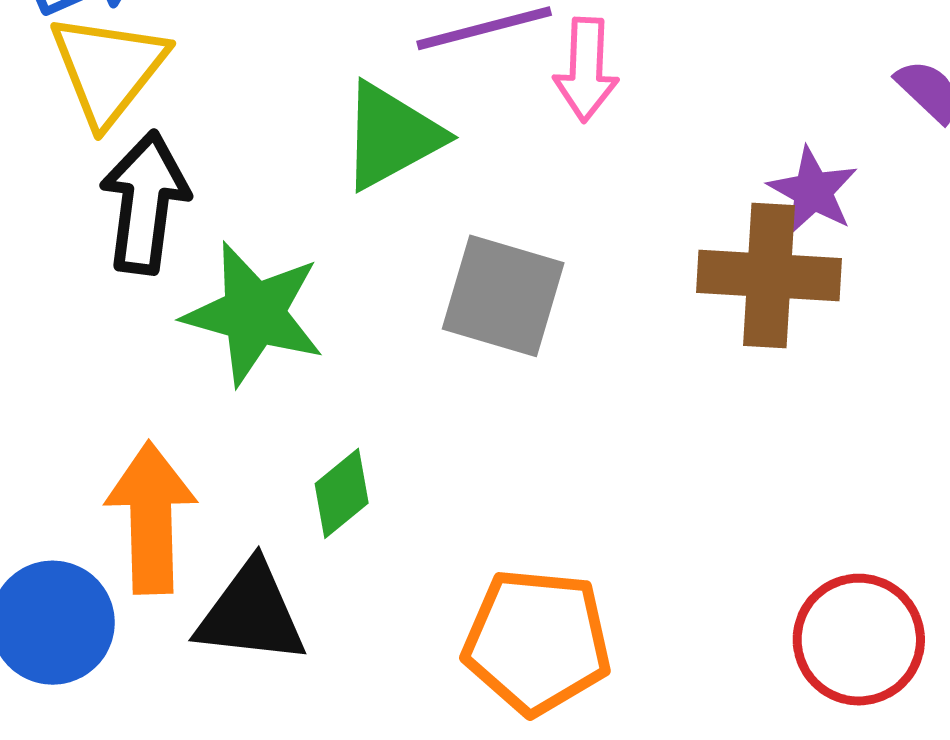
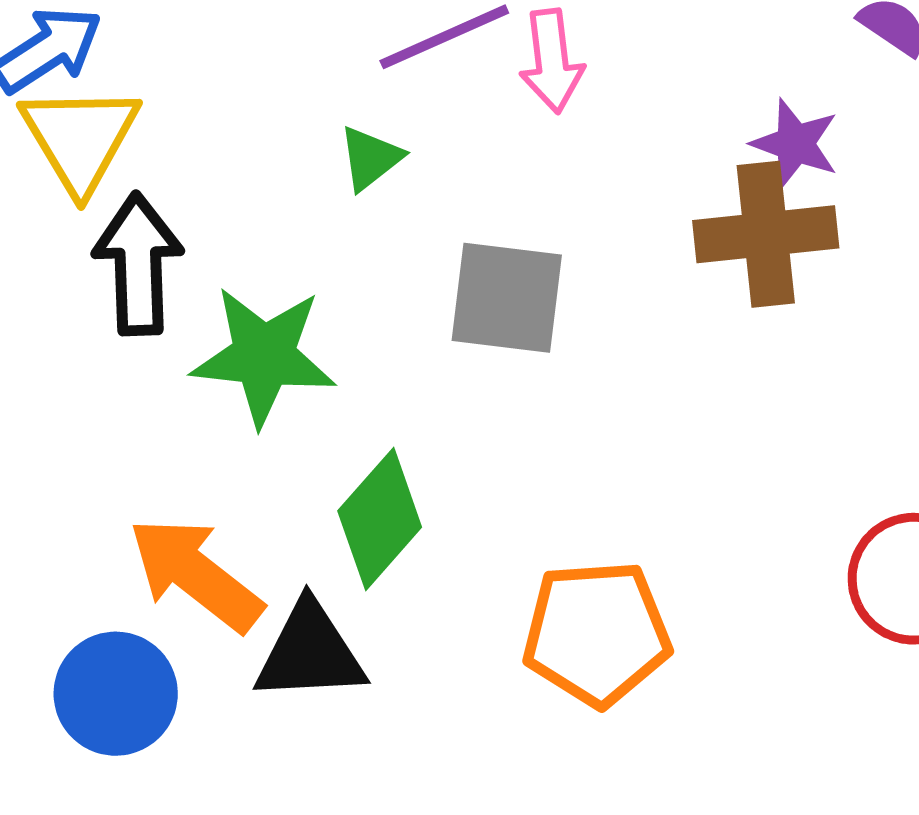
green triangle: (391, 136) -> (370, 158), size x0.6
green diamond: (342, 493) -> (380, 519), size x1.5
orange arrow: (151, 518) -> (196, 574), turned -41

